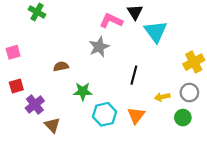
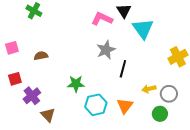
gray star: (99, 47) -> (106, 50), moved
brown semicircle: (61, 66) -> (41, 56), moved
gray circle: (189, 93) -> (169, 94), moved
green circle: (183, 118) -> (160, 114), moved

